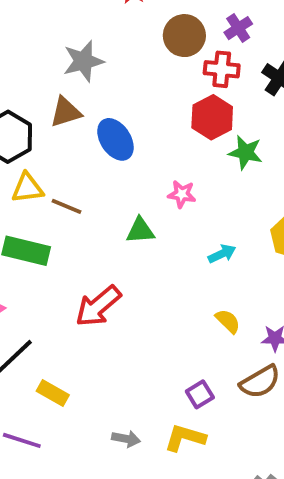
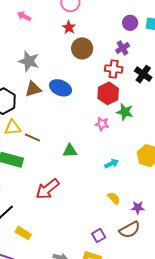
brown circle: (184, 36) -> (82, 48), moved
gray star: (83, 61) -> (29, 61), moved, turned 30
blue ellipse: (115, 139) -> (61, 88), moved, turned -35
pink star: (182, 194) -> (102, 124), moved

